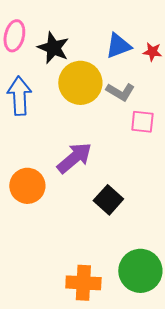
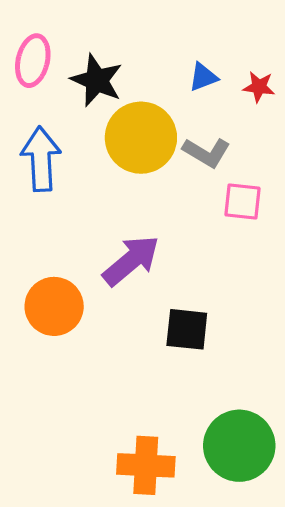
blue triangle: (118, 46) -> (203, 77), size x0.7
black square: (108, 200) -> (187, 329), turned -36

